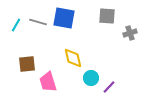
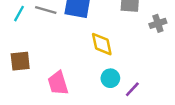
yellow diamond: (73, 58) -> (102, 44), moved
brown square: (27, 64) -> (20, 61), moved

